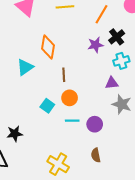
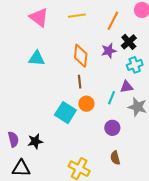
orange diamond: (48, 47) -> (81, 56), moved
cyan triangle: (25, 67) -> (37, 58), moved, turned 42
cyan square: (47, 106) -> (65, 113), size x1.5
cyan line: (72, 121) -> (111, 98), moved, turned -64

